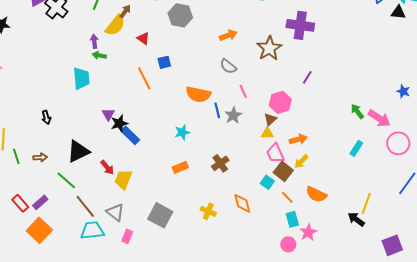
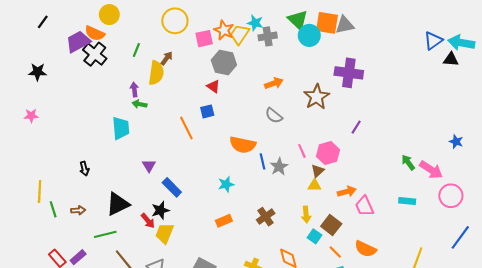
yellow semicircle: (115, 25) -> (156, 73), turned -30
red triangle: (143, 38) -> (213, 86), moved
pink line: (243, 91) -> (302, 151), moved
black star: (119, 123) -> (160, 210), moved
cyan rectangle: (356, 148) -> (407, 201), turned 63
pink trapezoid: (275, 153) -> (364, 206), moved
yellow arrow: (301, 161) -> (306, 215), moved, turned -49
green line: (66, 180) -> (105, 234), turned -55

